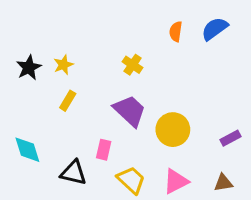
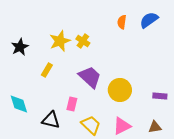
yellow star: (63, 65) -> (60, 41), moved, size x1.5
yellow cross: (133, 65) -> (83, 41), moved
purple rectangle: (230, 138) -> (160, 96), turned 32

